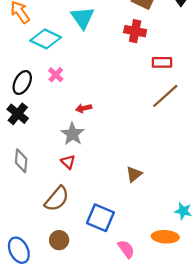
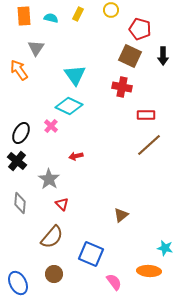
cyan diamond: (46, 39) -> (69, 106), moved
gray star: (72, 134) -> (49, 179), moved

